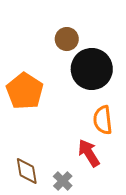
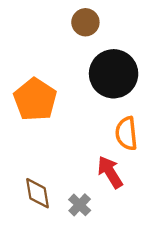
brown circle: (67, 39) -> (85, 22), moved

